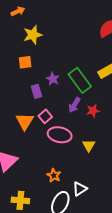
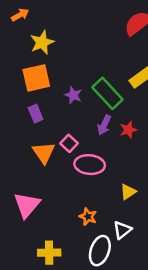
orange square: (25, 62) -> (36, 78), size x1.6
purple rectangle: (37, 91) -> (36, 113), moved
yellow triangle: (89, 145) -> (128, 192), moved, turned 32

